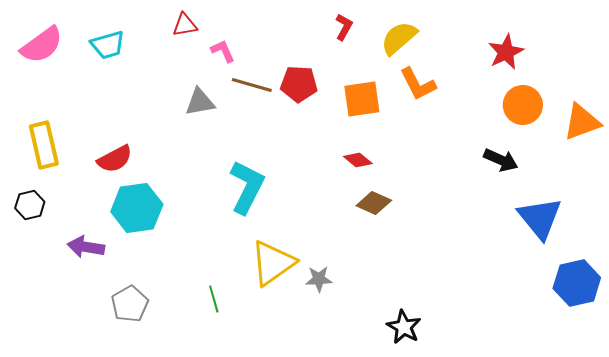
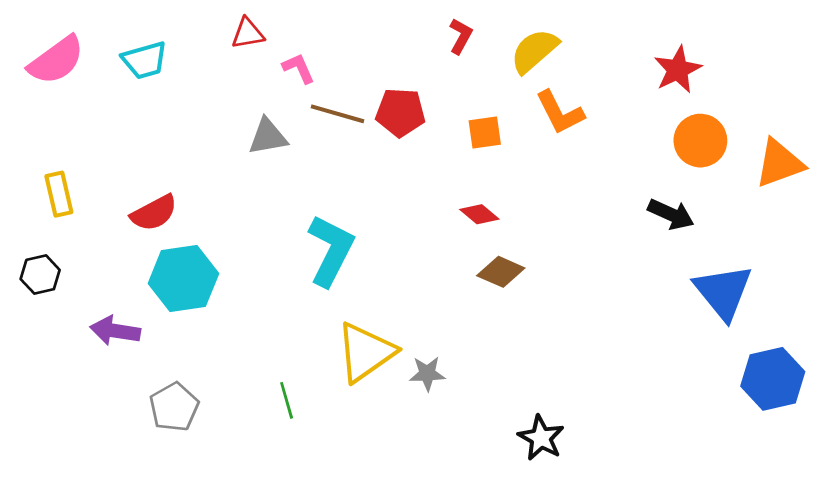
orange square: (362, 99) -> (485, 133), size x0.7
yellow rectangle: (44, 145) -> (59, 194), size x0.7

